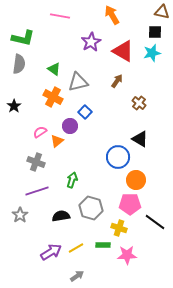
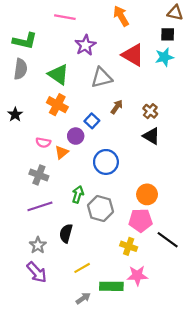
purple star: (91, 42) -> (85, 45), moved
green triangle: (54, 69) -> (58, 74), size x1.5
brown arrow: (117, 81) -> (117, 107), moved
gray triangle: (78, 82) -> (102, 78), moved
pink semicircle: (40, 132) -> (43, 143), turned -136
black triangle: (140, 139) -> (151, 136), moved
blue circle: (118, 157) -> (106, 162), moved
gray hexagon: (91, 208) -> (101, 208), moved
gray star: (20, 215) -> (38, 245), moved
black semicircle: (61, 216) -> (66, 233), turned -66
green rectangle: (103, 245) -> (111, 286), moved, size x1.5
purple arrow: (51, 252) -> (37, 272), moved, turned 80

